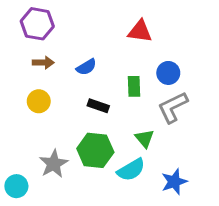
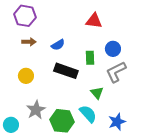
yellow circle: (39, 101) -> (26, 76), moved
black rectangle: (98, 106) -> (66, 71), size x1.6
green hexagon: (95, 150) -> (62, 121), moved
cyan semicircle: (131, 170) -> (88, 114), turned -102

